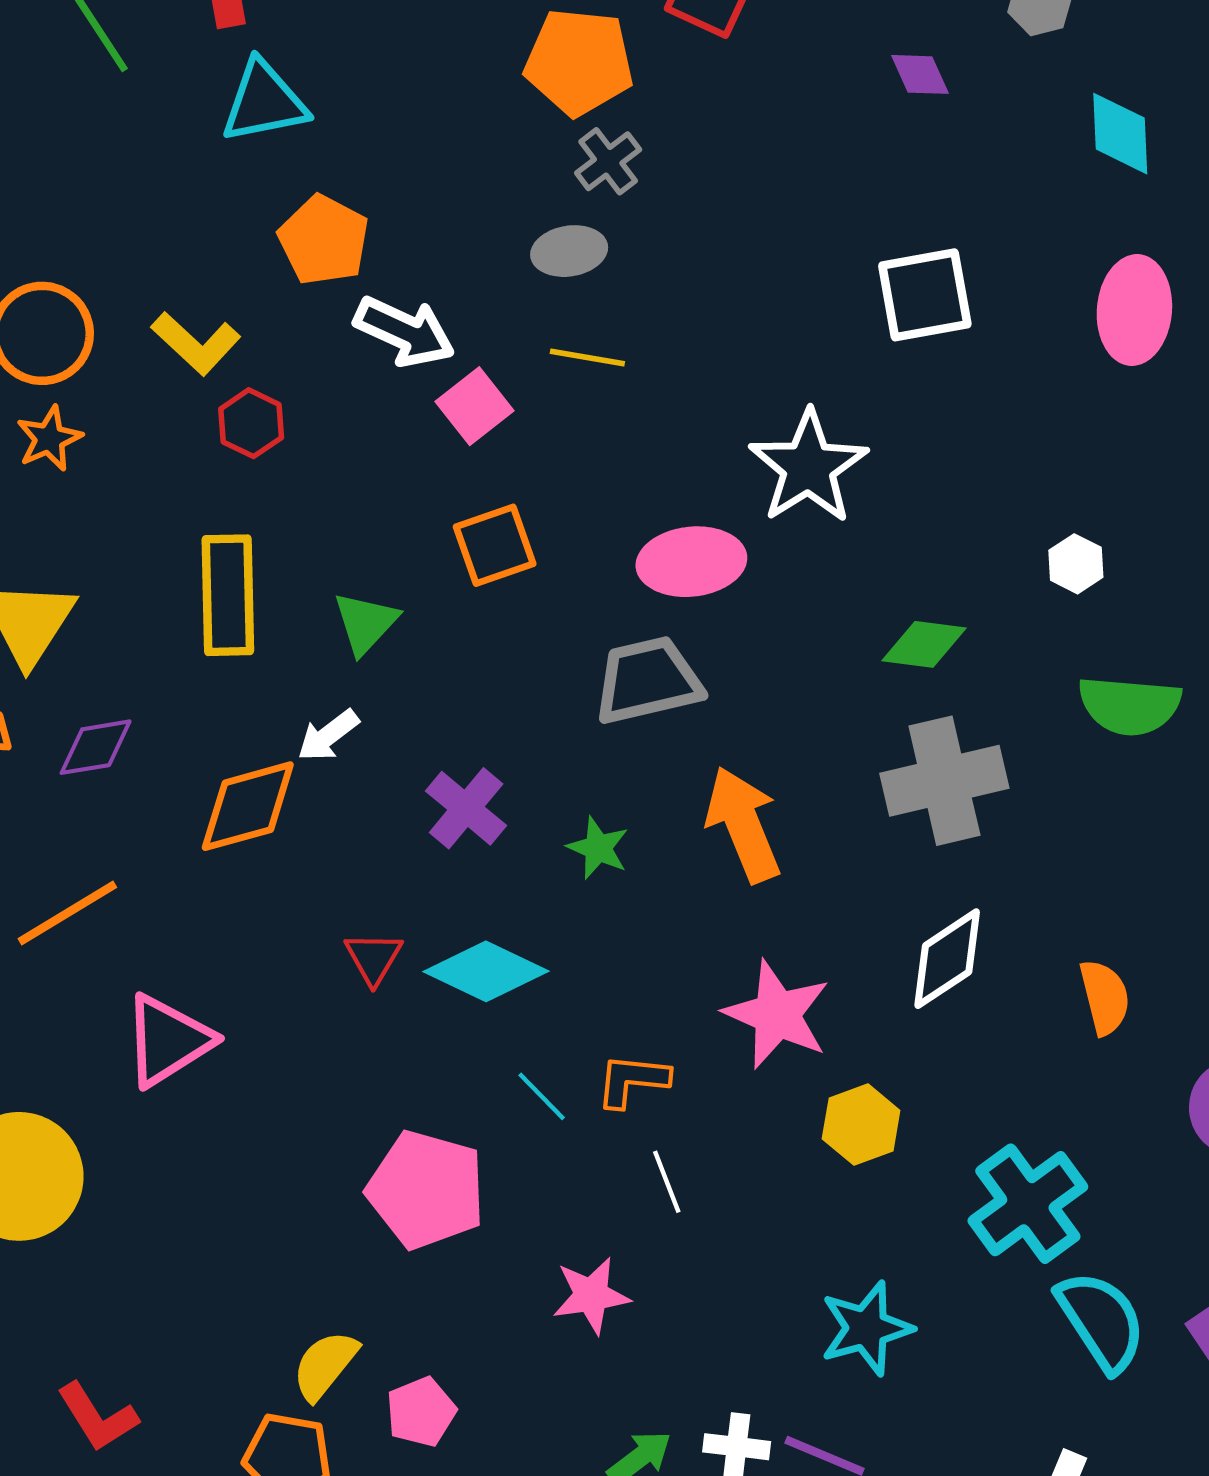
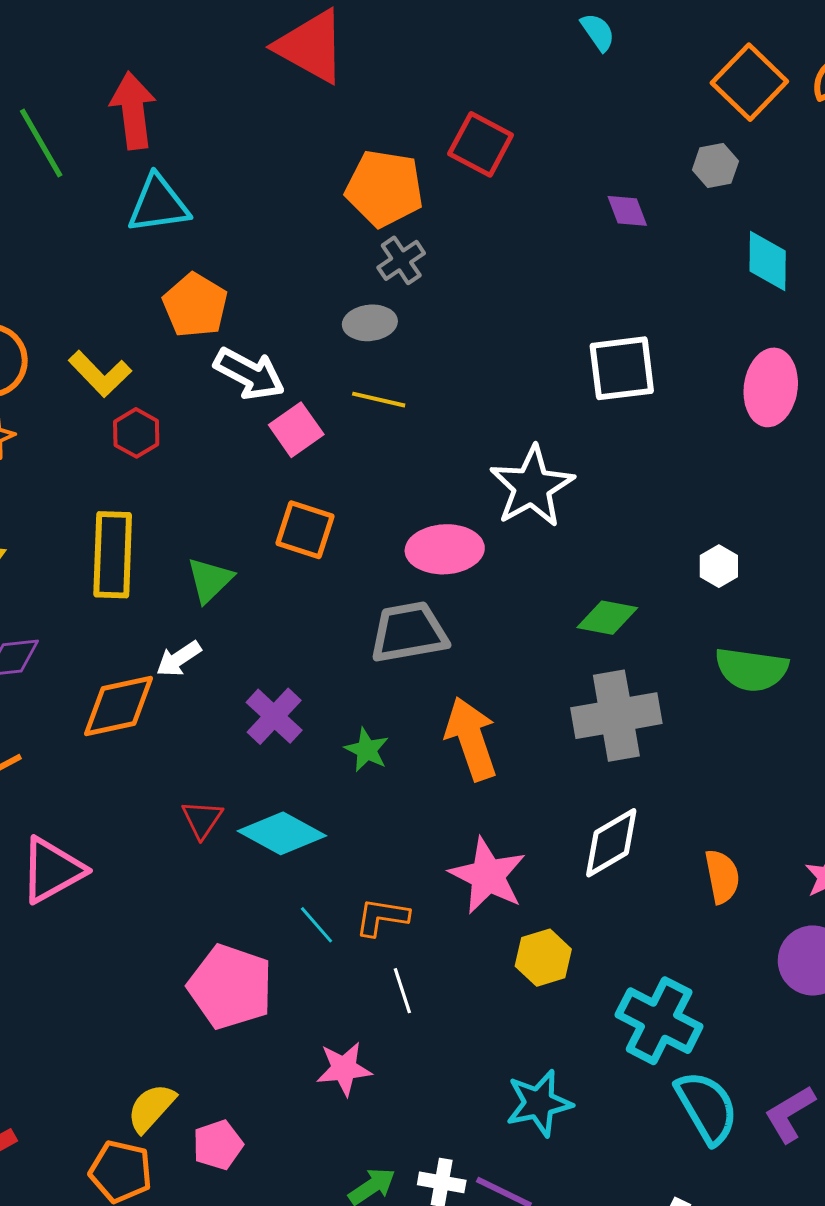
orange square: (495, 545) -> (305, 530), turned 34
cyan cross: (1028, 1204) -> (659, 1021), turned -30

